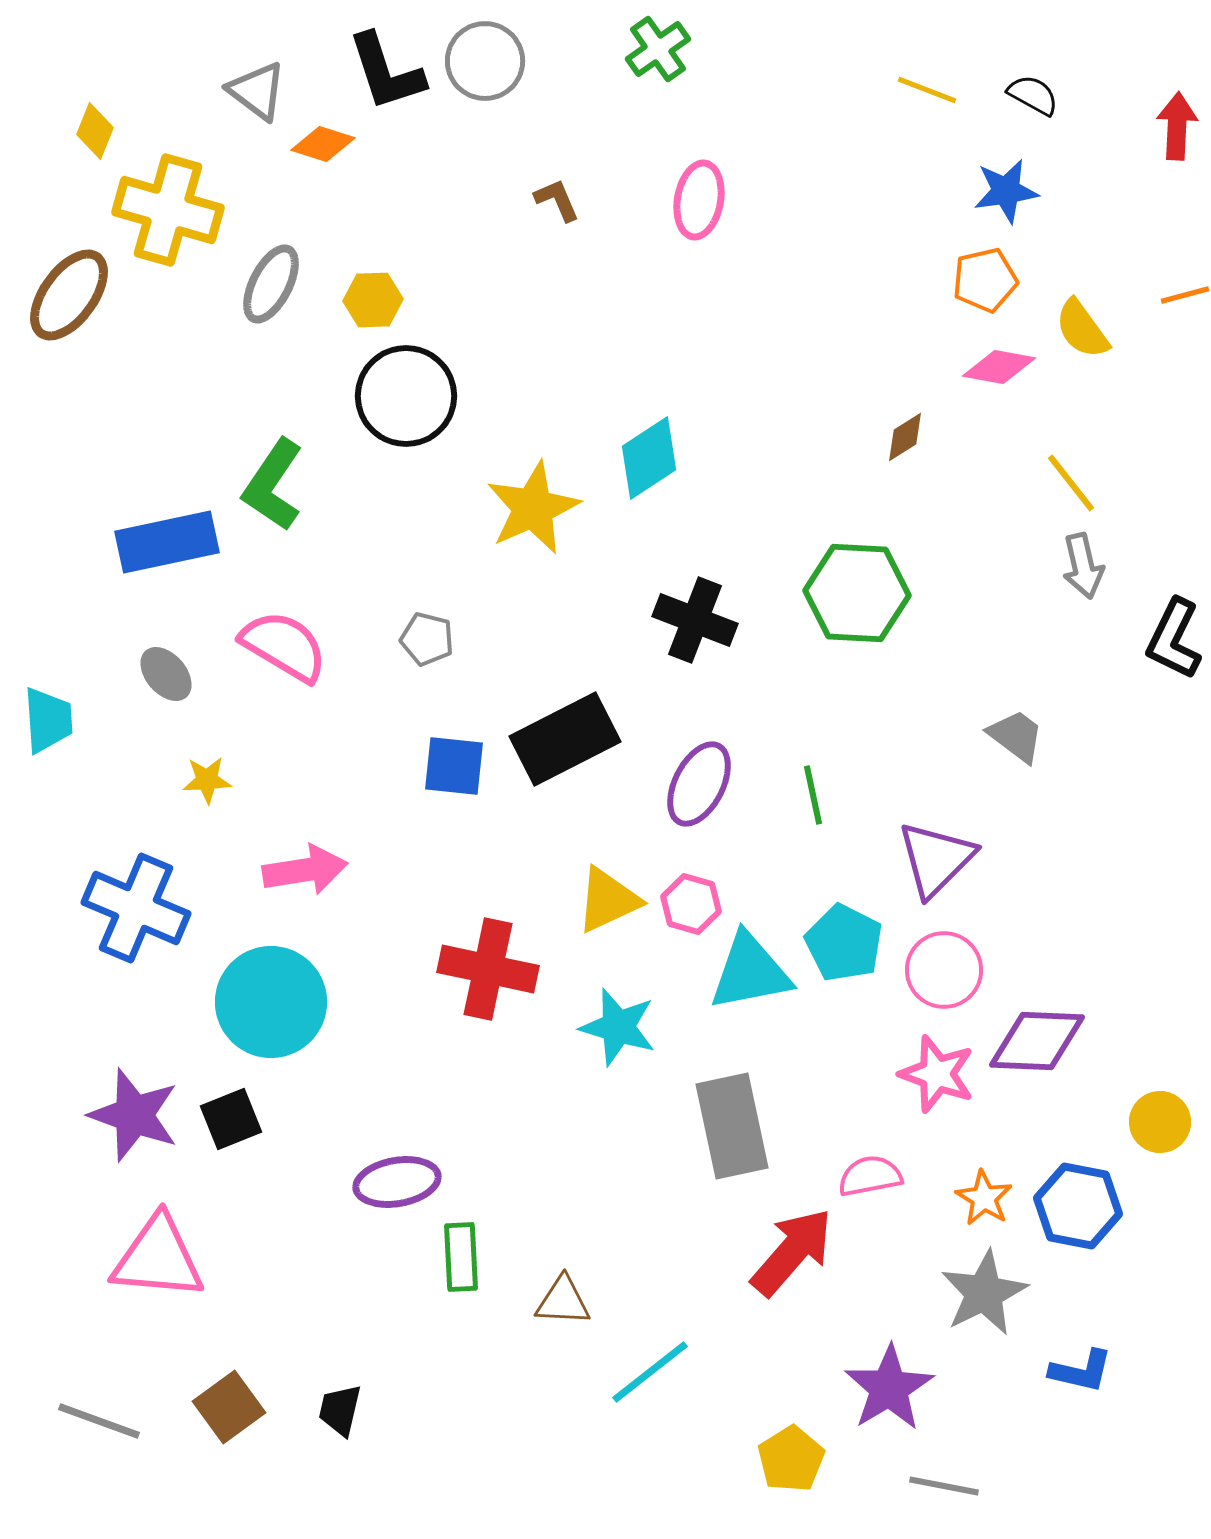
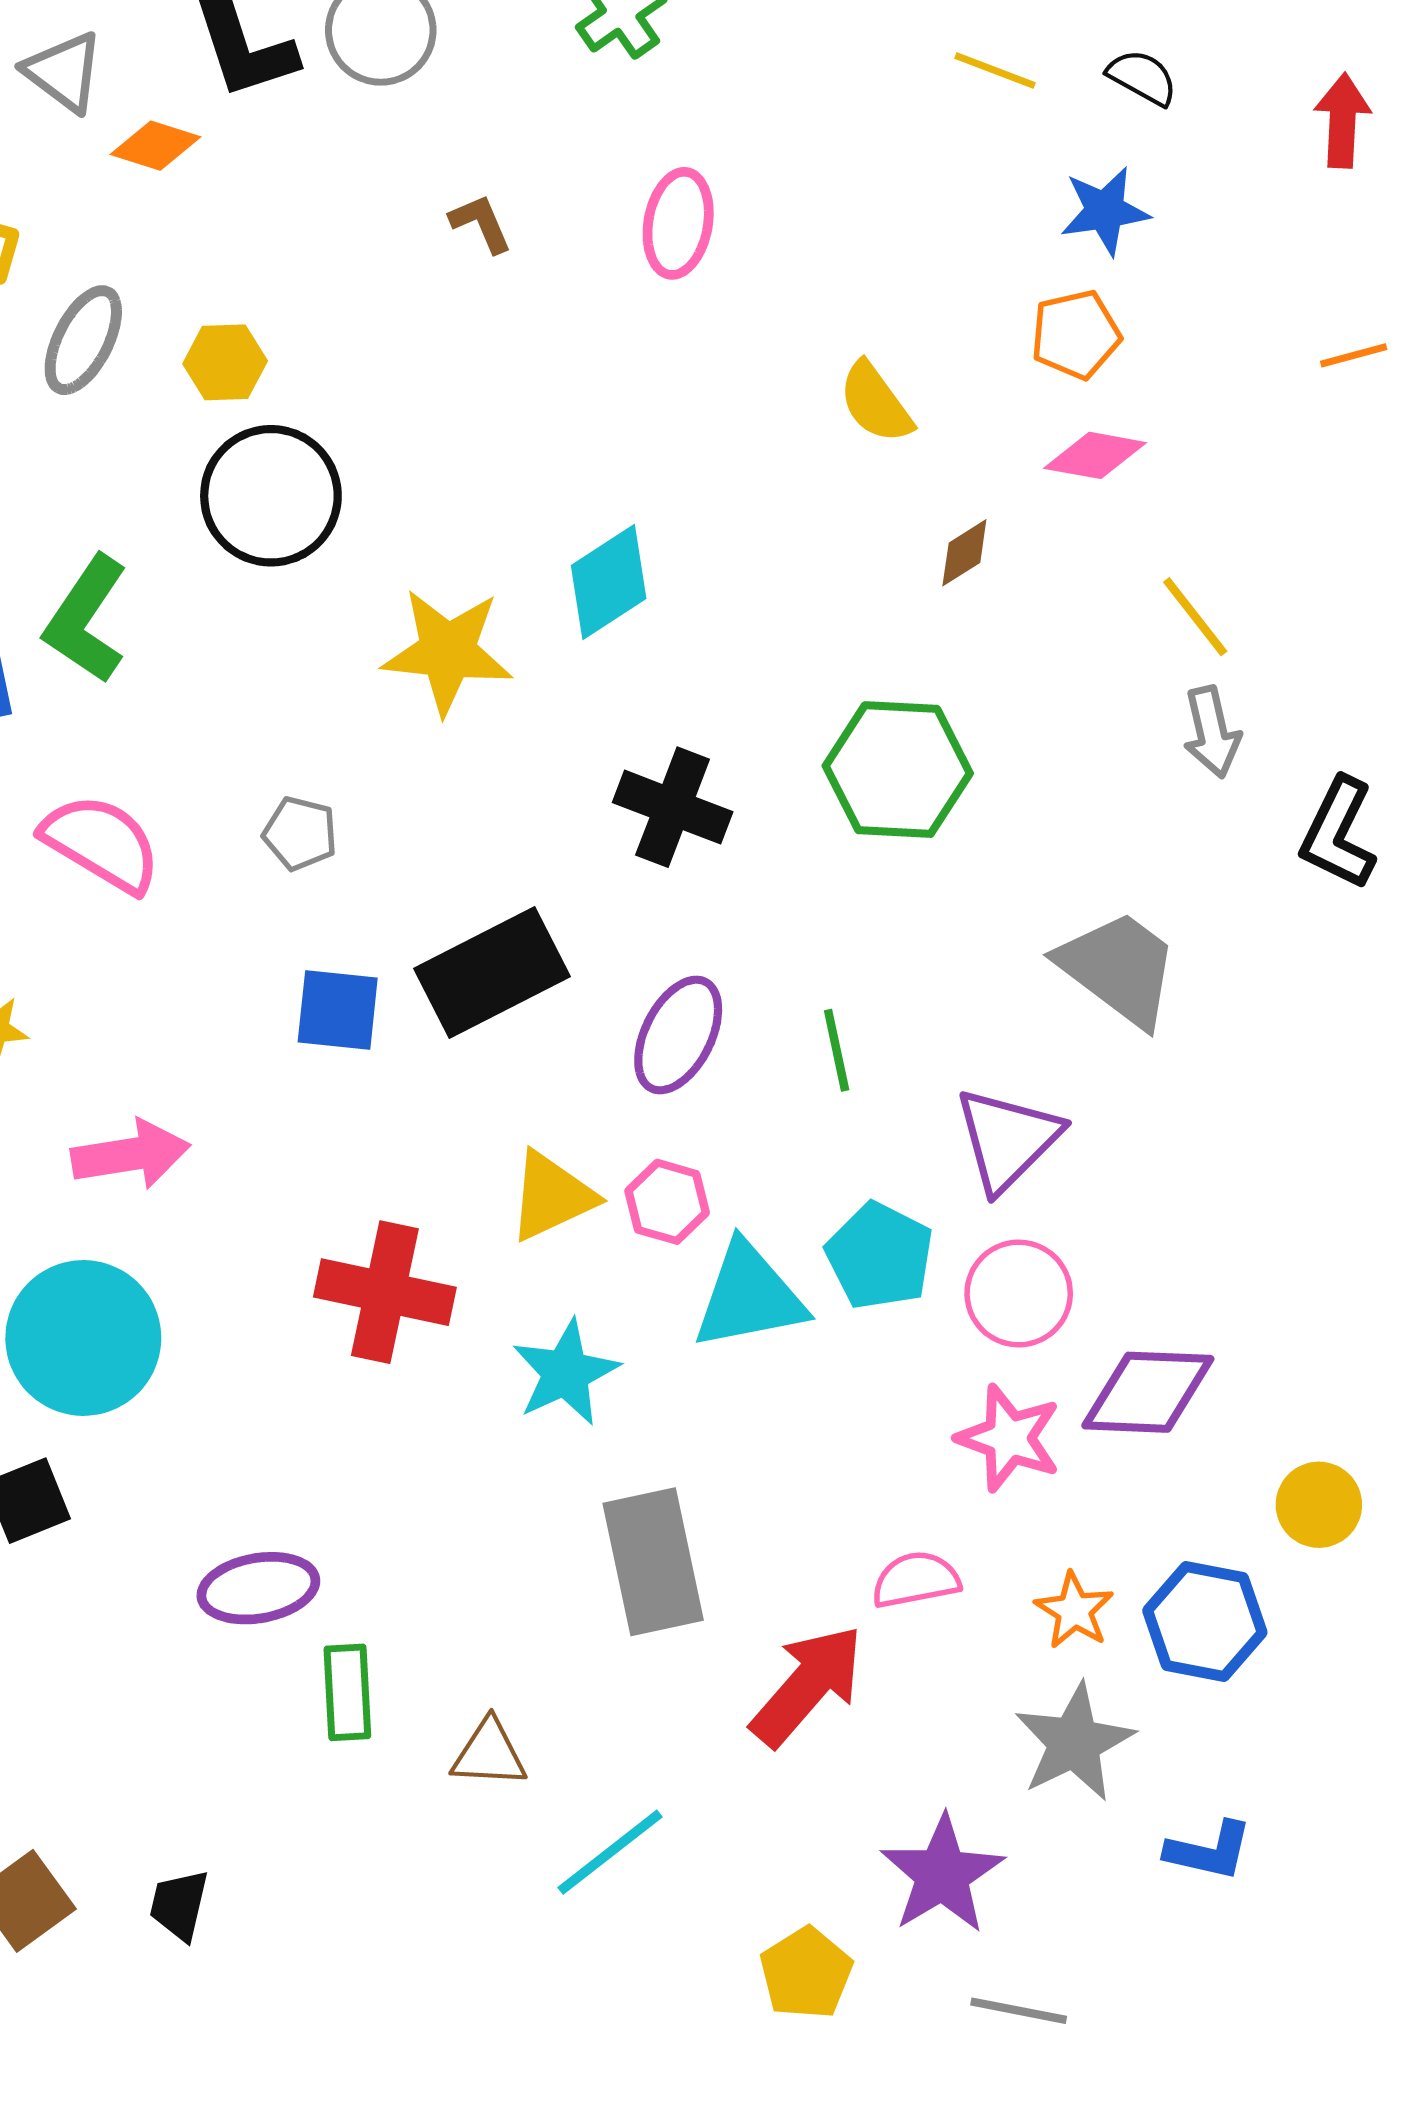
yellow semicircle: (1082, 329) -> (875, 403), moved
yellow star: (533, 508) -> (447, 651), turned 30
gray trapezoid: (1016, 736) -> (1119, 968), size x1.6
cyan star: (618, 1027) -> (566, 1373), turned 30
gray rectangle: (732, 1126) -> (653, 1562), moved

